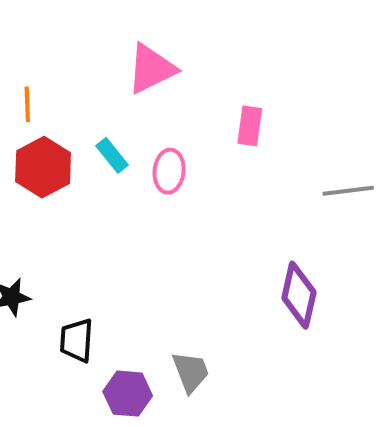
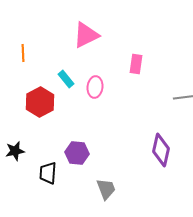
red hexagon: (43, 167) -> (40, 102), moved
purple hexagon: (128, 394) -> (77, 153), moved

